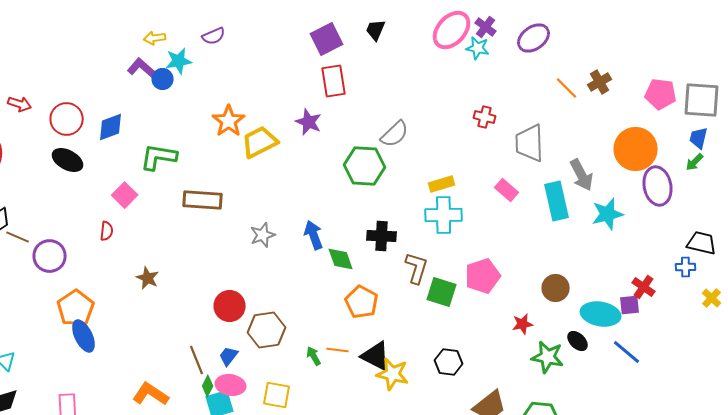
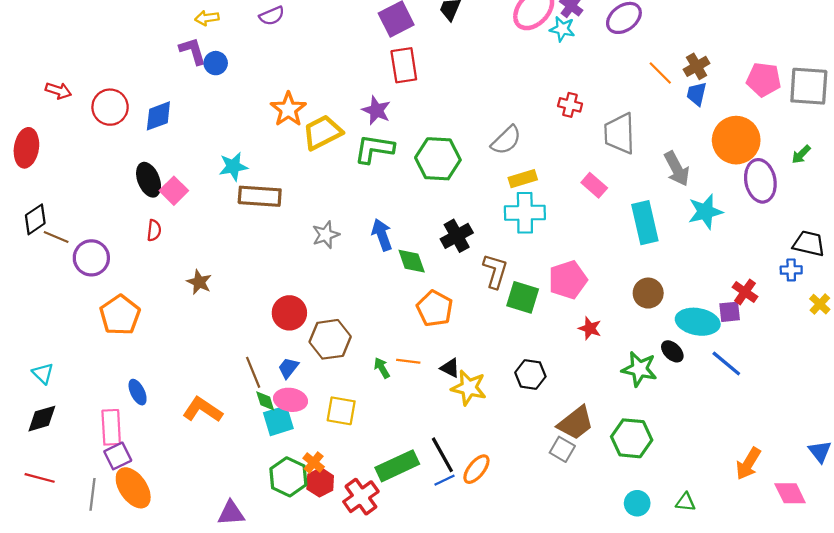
cyan star: (179, 61) -> (233, 167), moved
purple L-shape: (142, 68) -> (193, 51), turned 32
gray semicircle: (395, 134) -> (506, 140), moved
blue trapezoid: (699, 138) -> (697, 94), moved
green L-shape: (159, 157) -> (374, 149), moved
black ellipse: (68, 160) -> (149, 180), moved, turned 40
cyan rectangle: (557, 201) -> (645, 223), moved
black cross: (382, 236) -> (457, 236), turned -32
red star: (523, 324) -> (590, 328), moved, turned 30
blue ellipse: (84, 336) -> (138, 392), moved, size x0.7
black triangle: (376, 356) -> (450, 368), size x0.6
green diamond: (208, 386) -> (265, 401), turned -45

